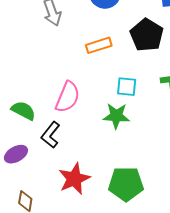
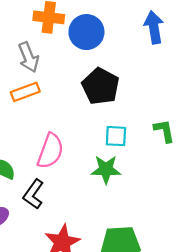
black pentagon: (147, 35) -> (101, 86), moved
orange rectangle: (99, 45) -> (25, 92), moved

